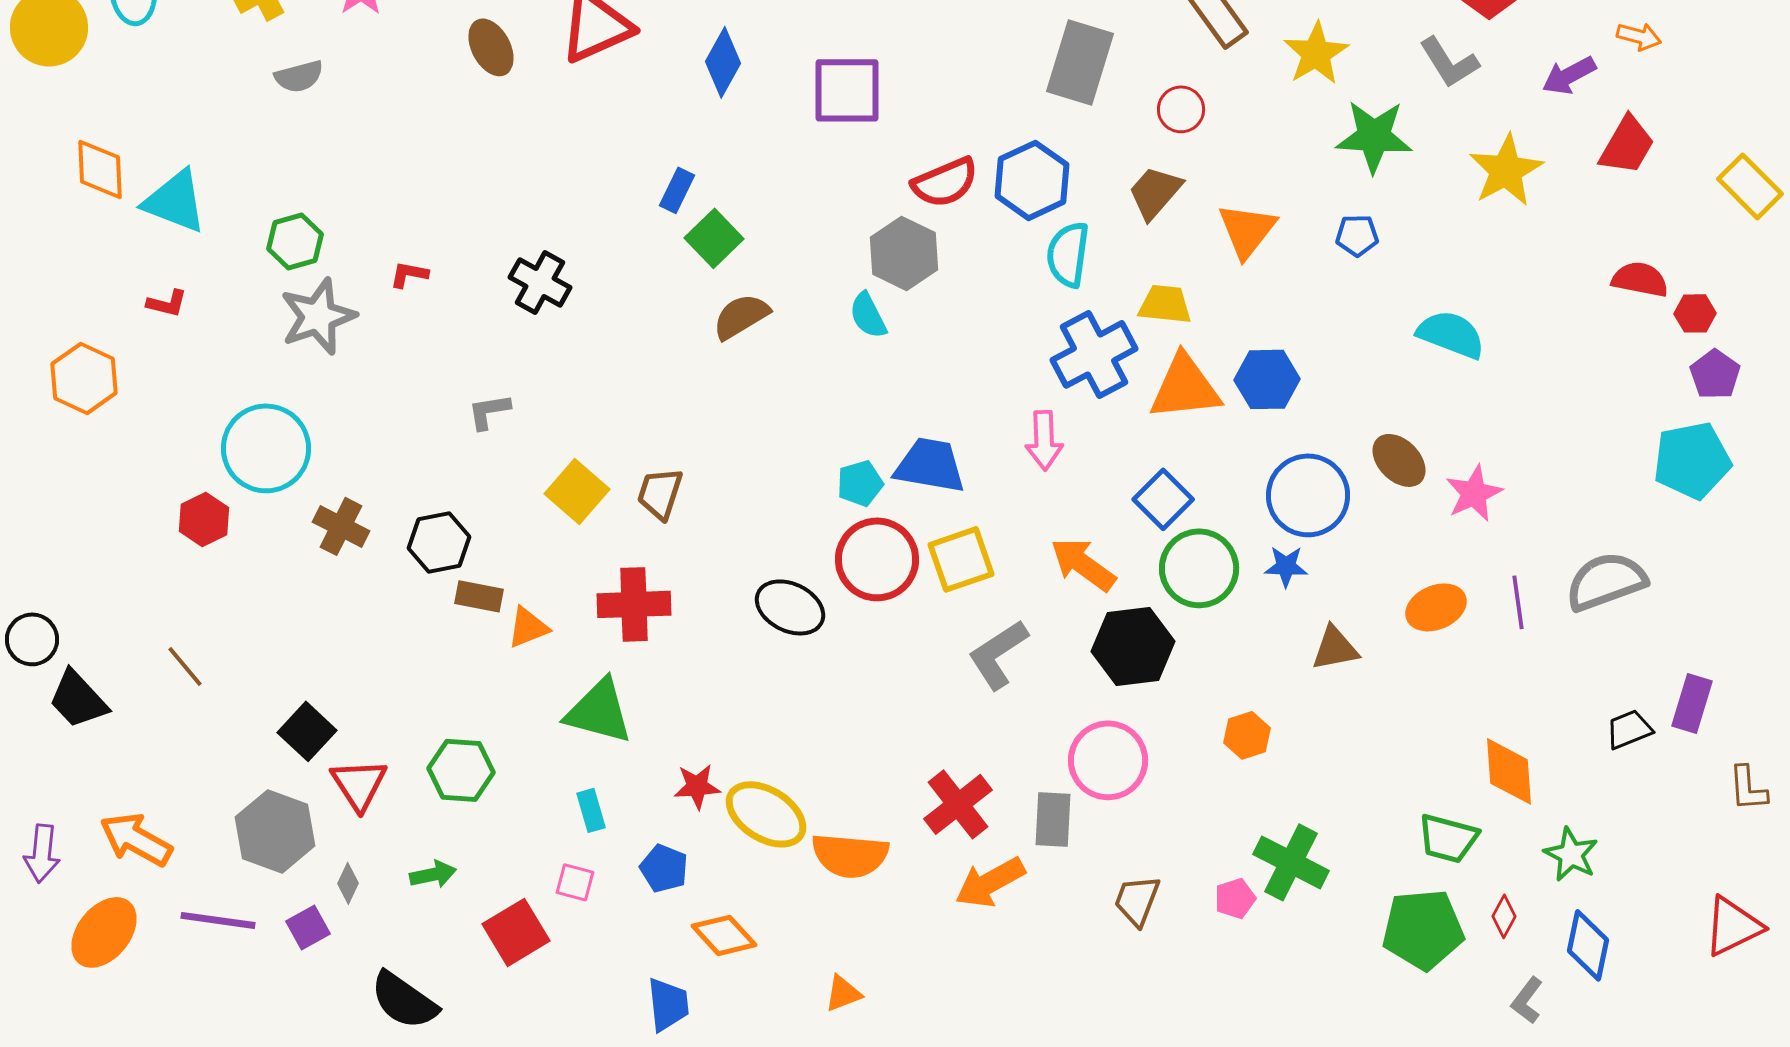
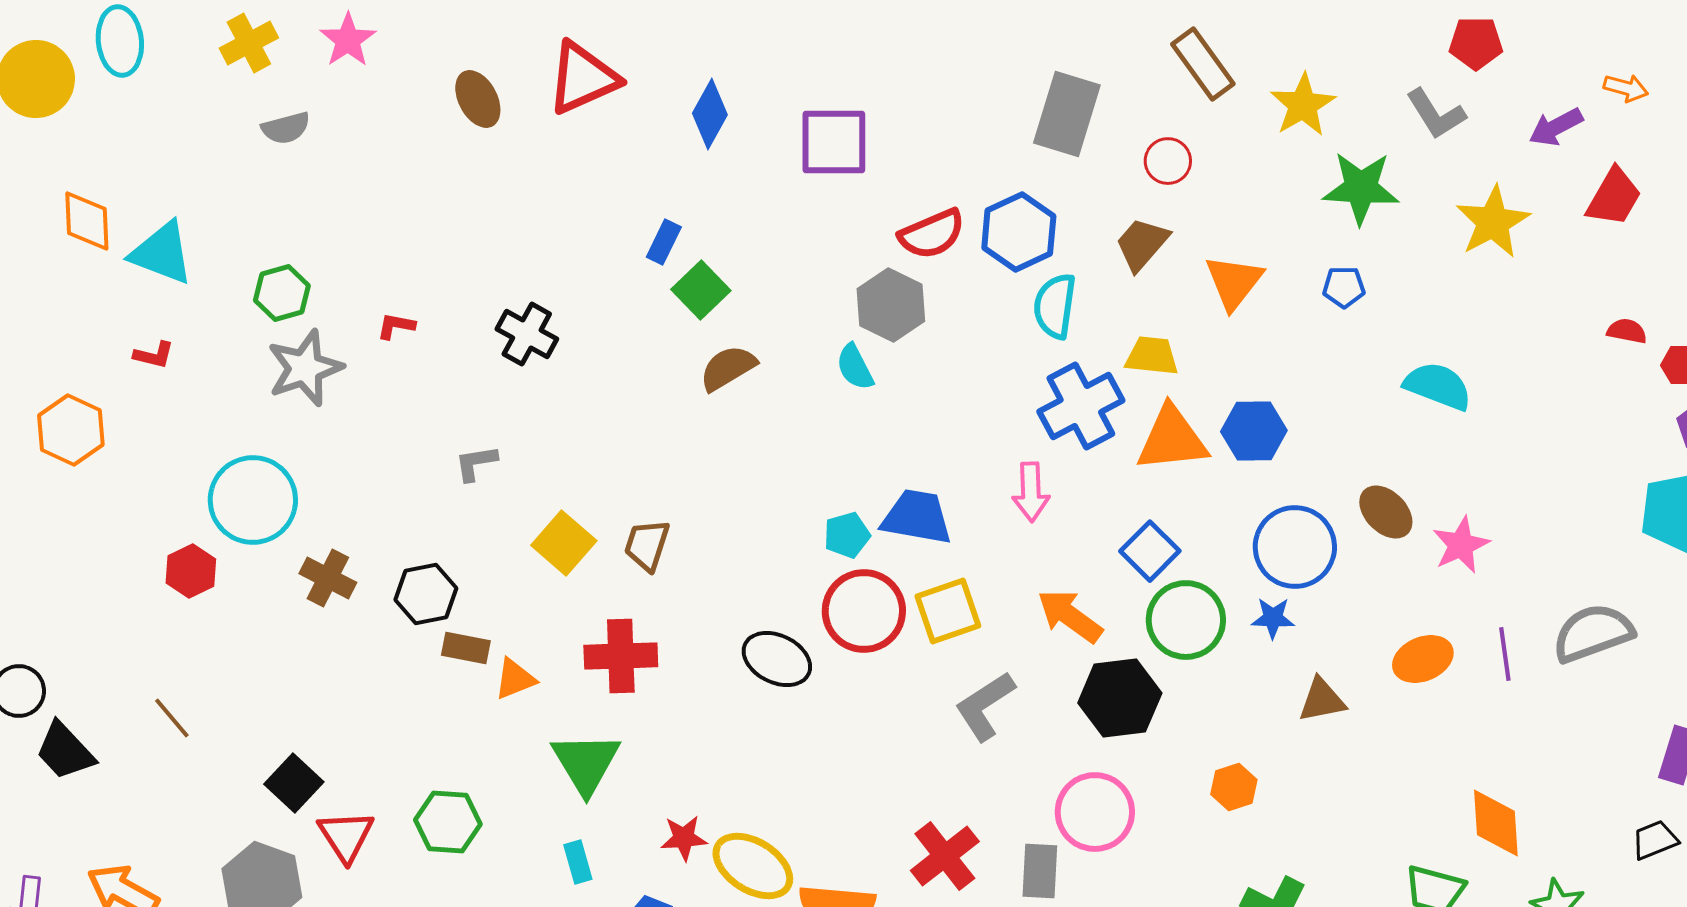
red semicircle: (1640, 279) -> (1627, 331), size x0.7
green triangle: (599, 711) -> (586, 763), turned 44
black trapezoid: (1629, 729) -> (1655, 840), moved

